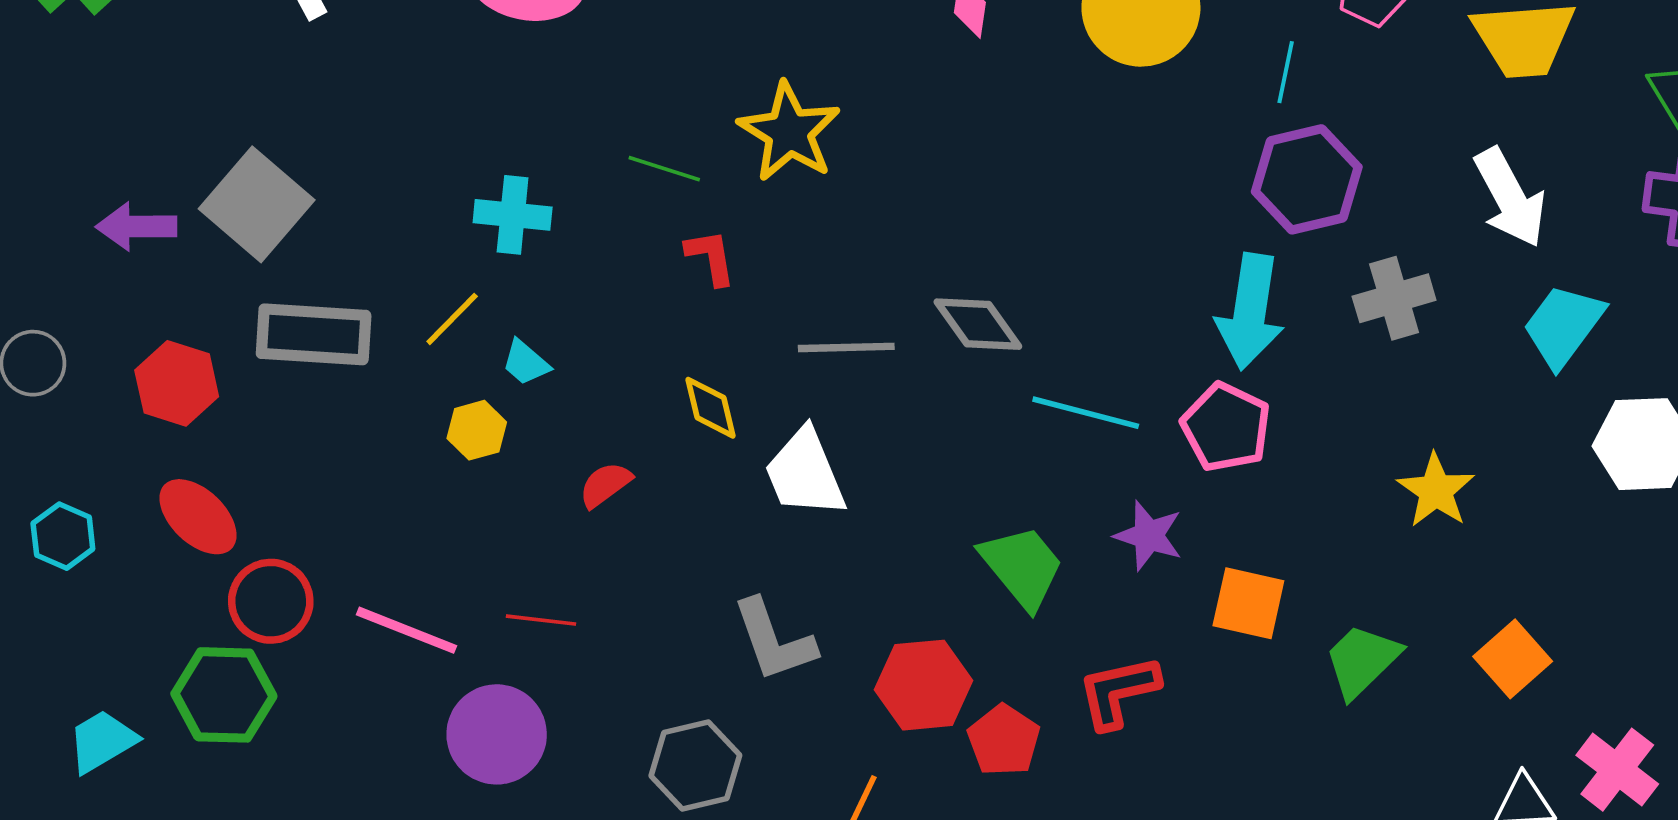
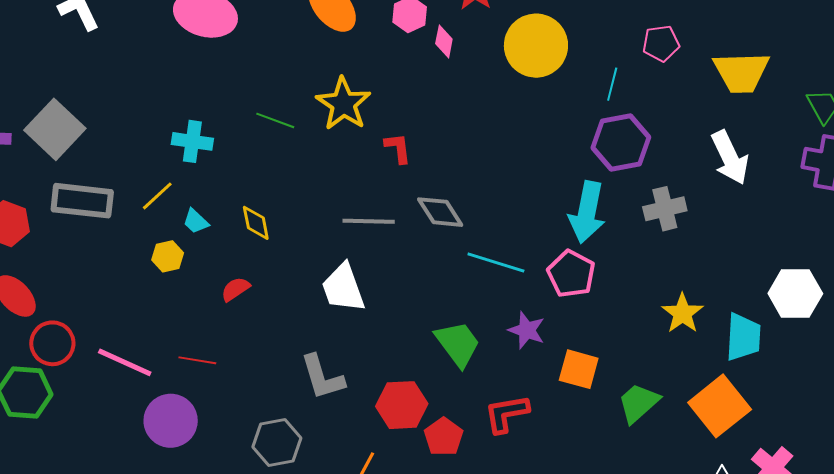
red L-shape: (711, 257) -> (398, 148), moved
cyan trapezoid: (1563, 326) -> (743, 337), moved, turned 144
yellow diamond: (711, 408) -> (256, 223), moved
orange square: (1513, 659) -> (720, 406), size x1.5

